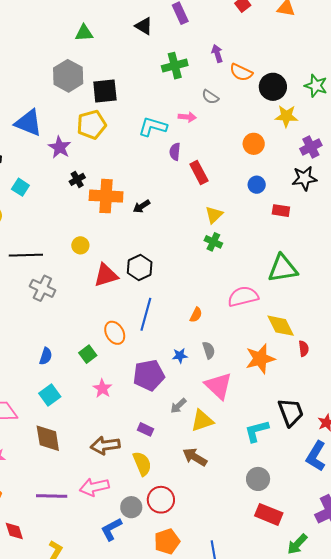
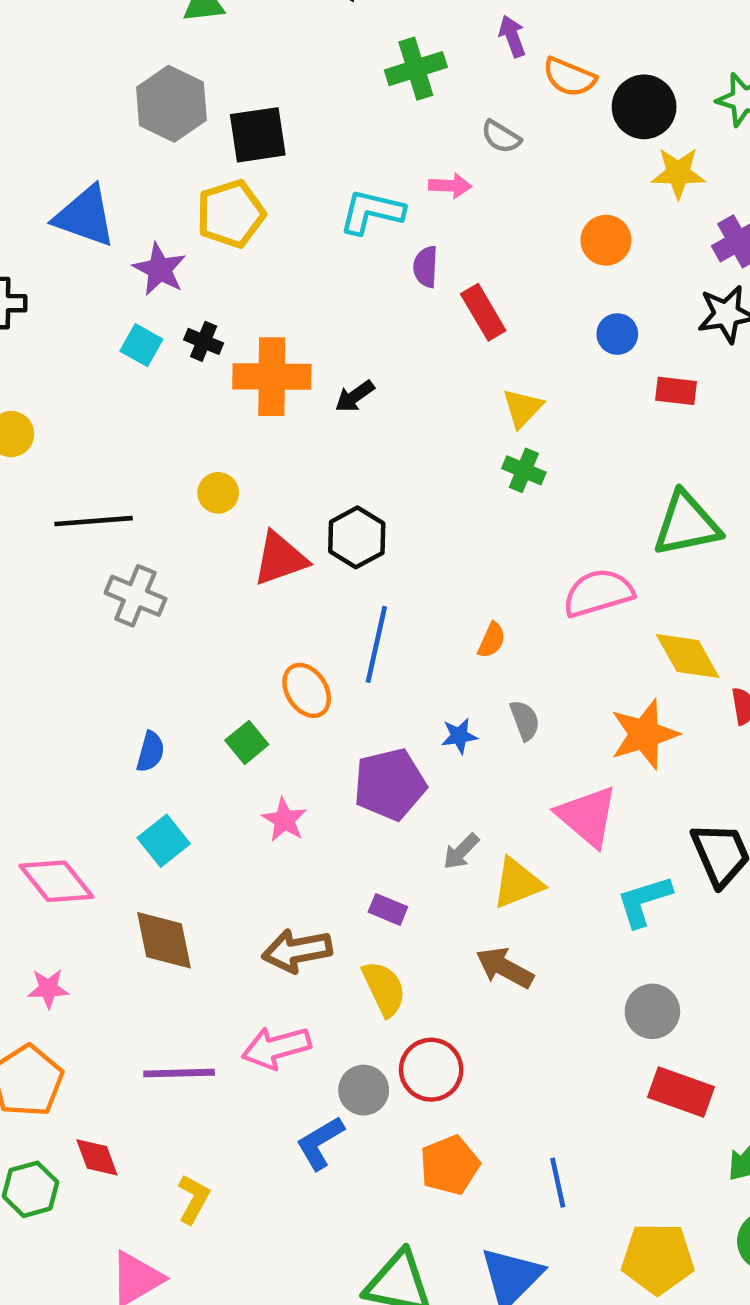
black cross: (77, 179) -> (204, 341), turned -35
cyan square: (20, 187) -> (141, 345), moved
pink triangle: (218, 386) -> (587, 816), moved

